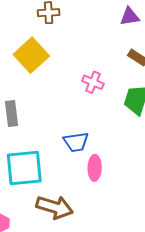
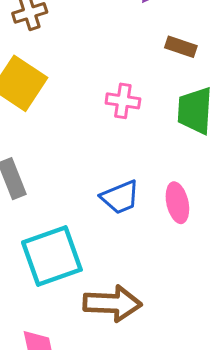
pink ellipse: (95, 168) -> (177, 203), moved

